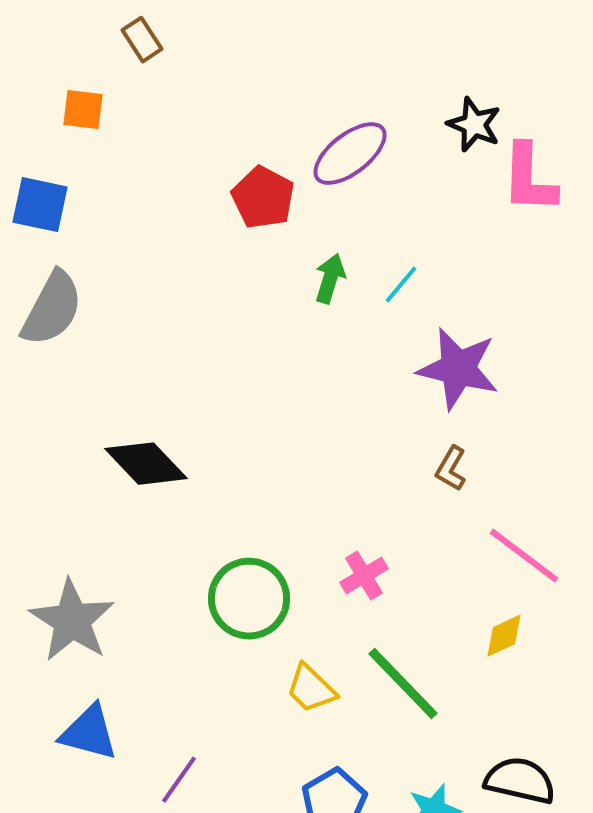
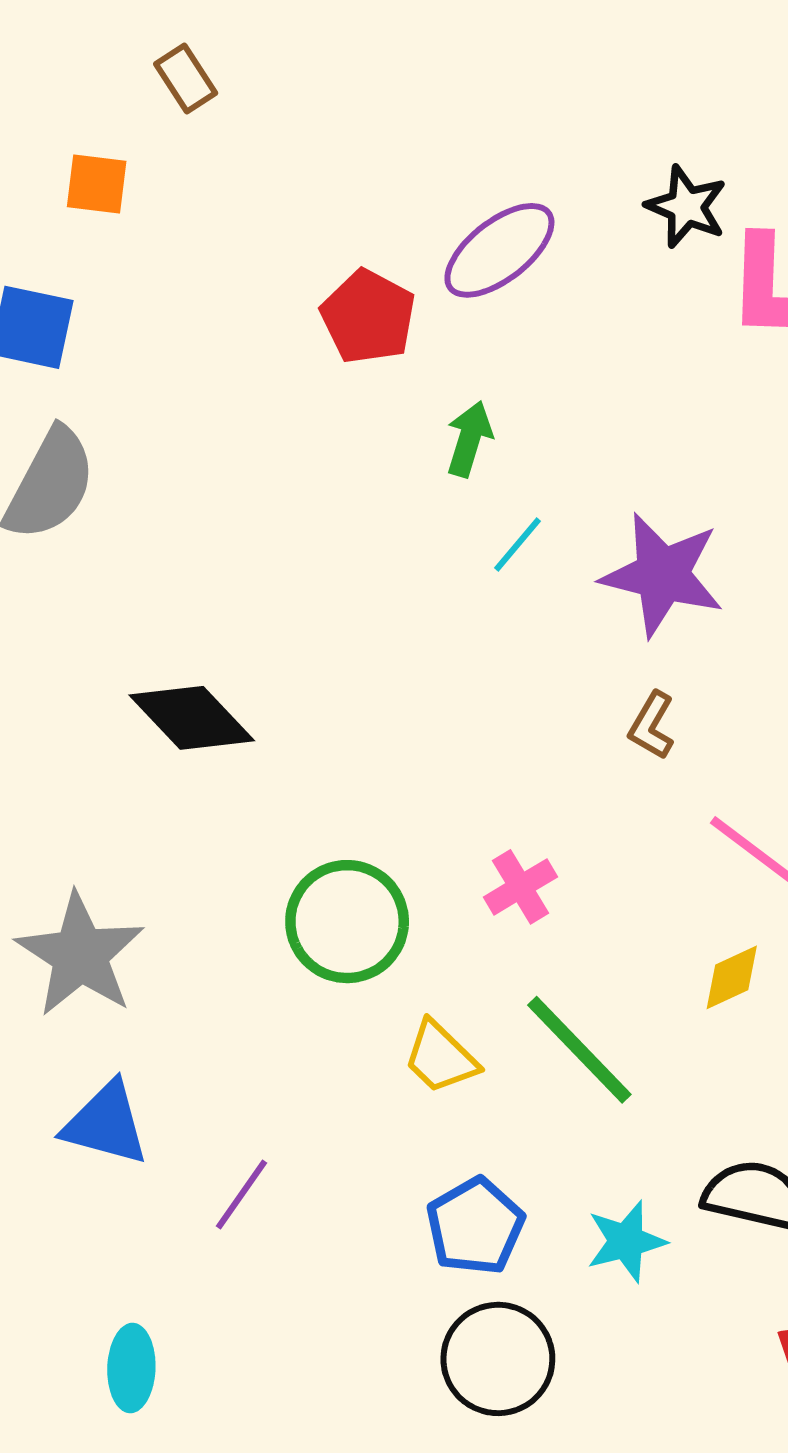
cyan line: (401, 285) -> (518, 544), moved

